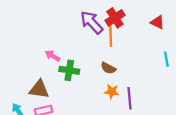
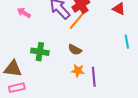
orange line: (111, 36) -> (77, 21), turned 42
pink arrow: (52, 56) -> (24, 13), moved

